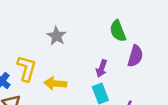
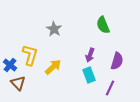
purple semicircle: (135, 56) -> (117, 61), moved
yellow arrow: (55, 83) -> (53, 67), turned 132

